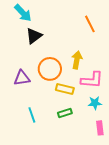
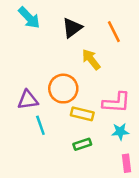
black triangle: (34, 36) -> (72, 28), moved
yellow arrow: (77, 60) -> (91, 59), moved, turned -48
cyan line: (32, 115) -> (40, 125), moved

